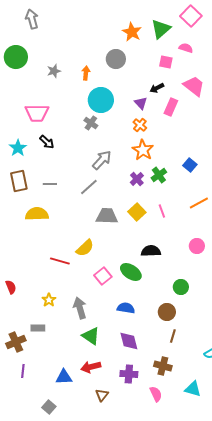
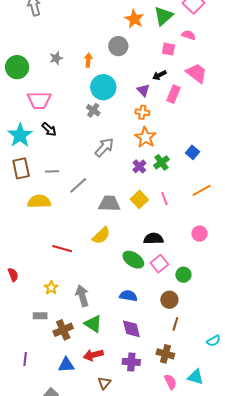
green circle: (16, 57) -> (17, 67), moved
orange cross: (140, 125) -> (142, 112), turned -32
cyan star: (18, 148) -> (20, 135), size x1.4
gray line: (89, 187) -> (78, 185), moved
yellow semicircle: (85, 248) -> (101, 236), moved
pink square: (103, 276) -> (159, 264), moved
brown cross: (16, 342) -> (63, 330), moved
pink semicircle: (156, 394) -> (170, 382), moved

